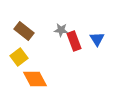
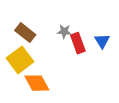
yellow square: (19, 57) -> (20, 60), size x1.4

